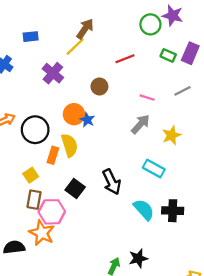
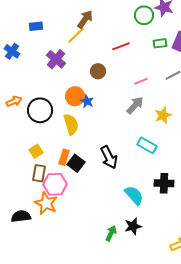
green rectangle: (168, 55) -> (160, 43), turned -32
pink line: (147, 98) -> (141, 81), turned -40
orange rectangle: (53, 155) -> (64, 157), moved
cyan semicircle: (144, 210) -> (134, 195), moved

